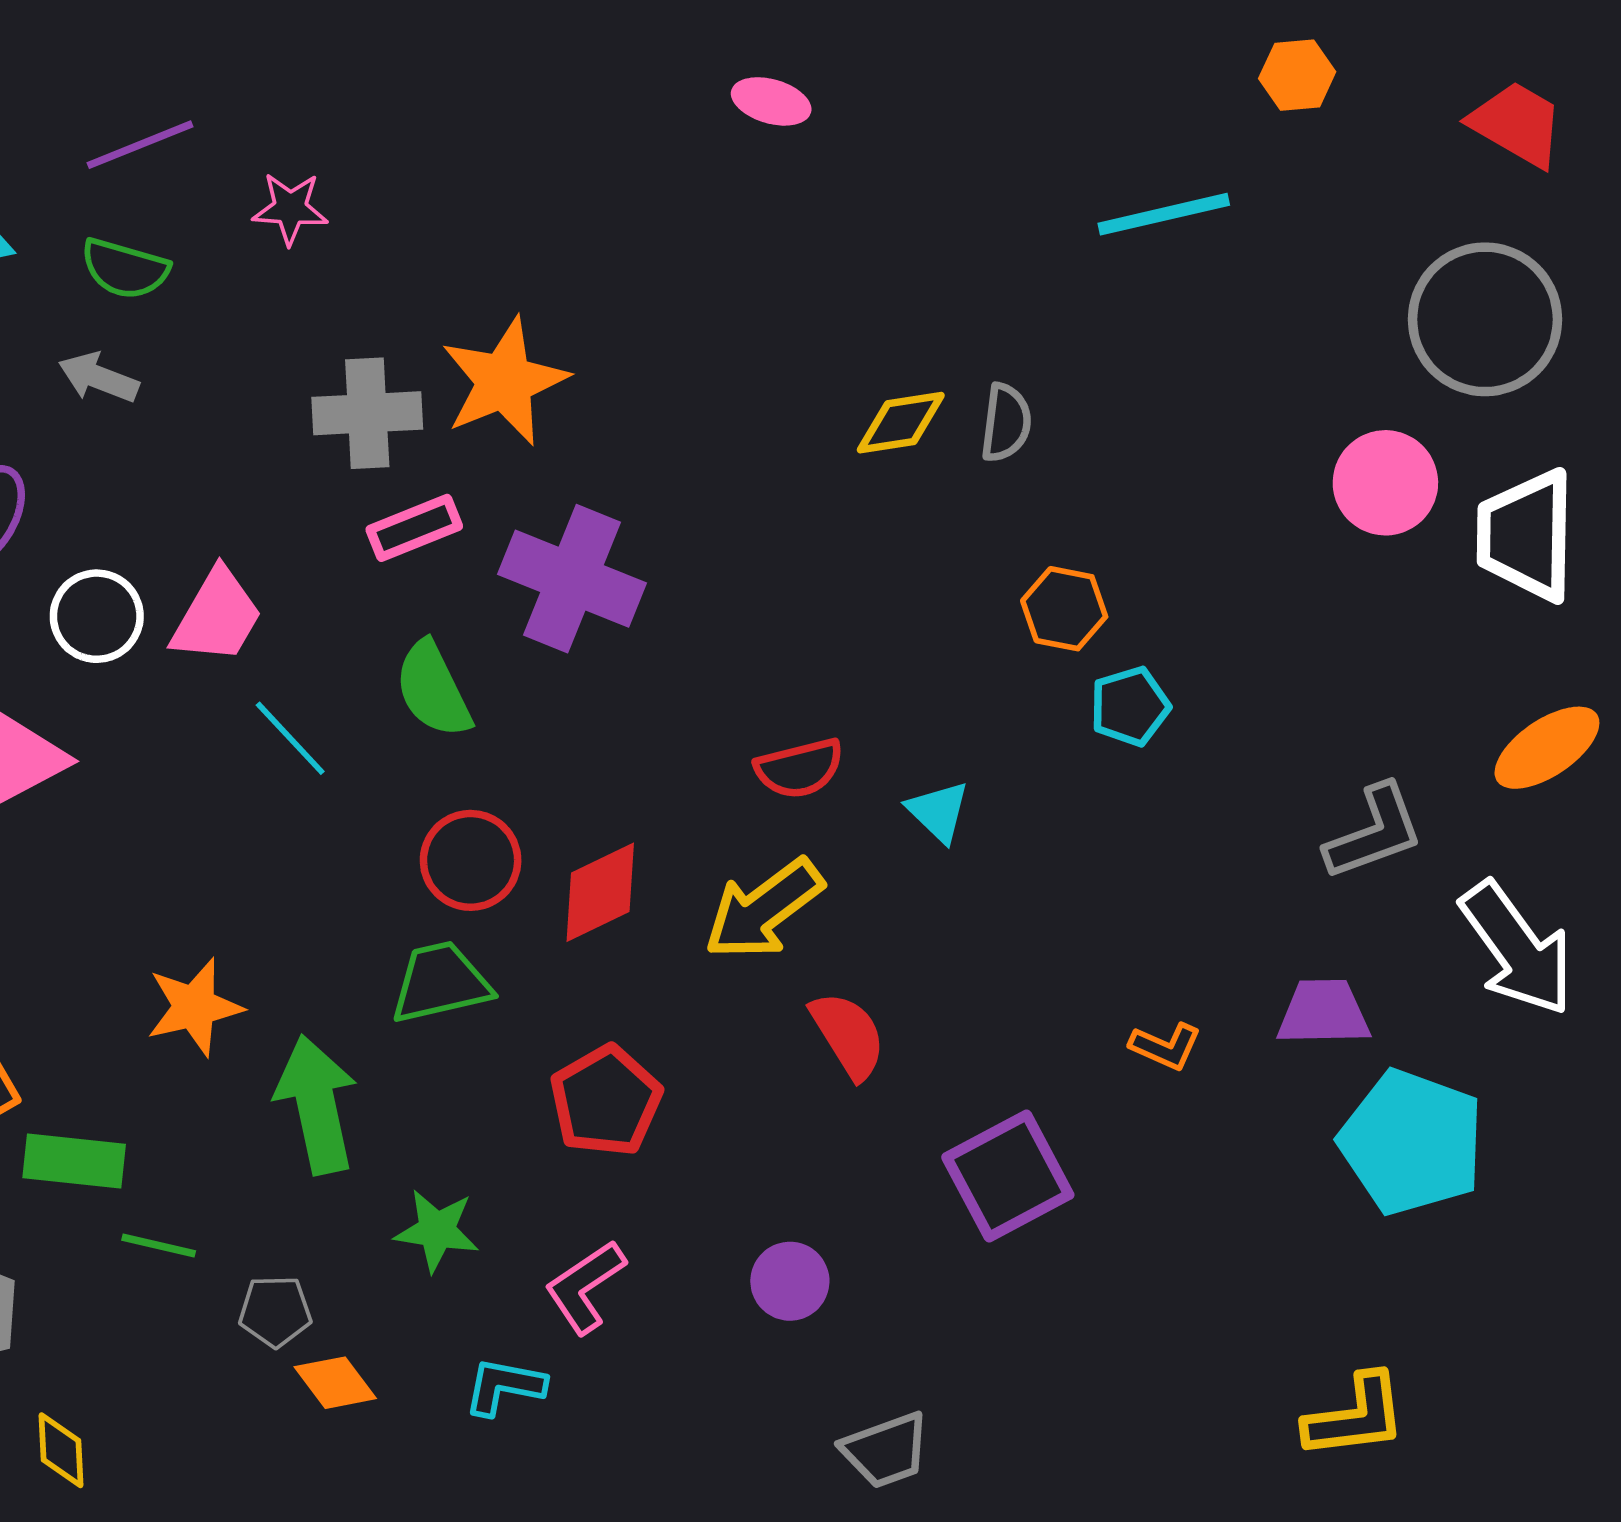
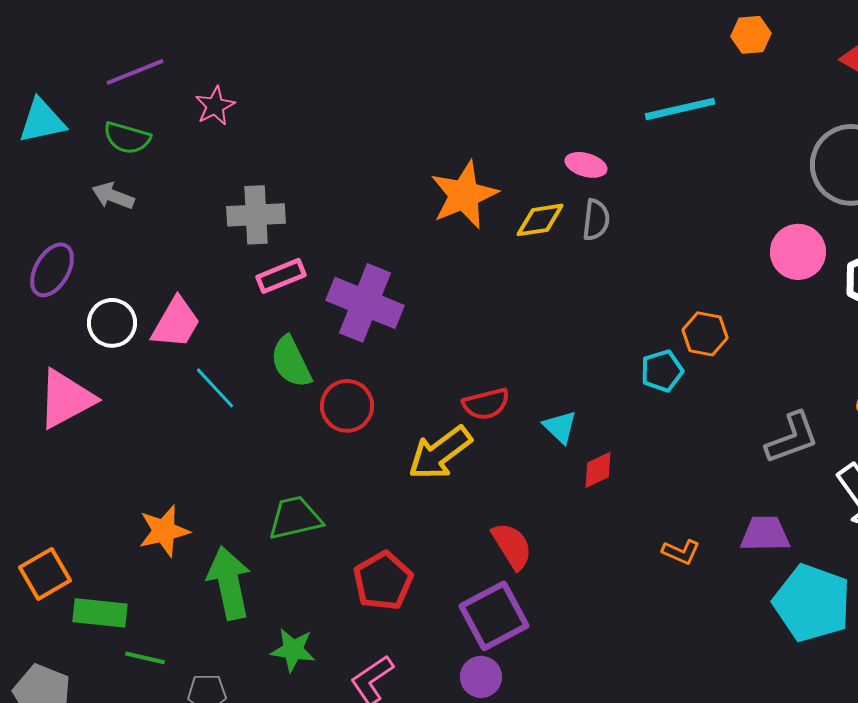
pink ellipse: (771, 101) -> (586, 165), moved
pink star: (290, 209) -> (215, 106), turned -30
orange star: (504, 381) -> (464, 195), moved
orange hexagon: (1064, 609) -> (705, 334), moved
red circle: (471, 860) -> (347, 406), moved
red diamond: (600, 892) -> (598, 470), moved, size x0.7
yellow arrow: (764, 909) -> (440, 453), moved
purple square: (1008, 1176) -> (494, 616), moved

